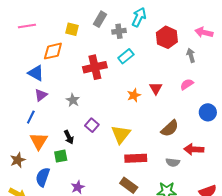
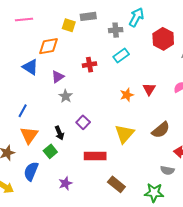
gray rectangle: (100, 19) -> (88, 16), moved, turned 49
red cross: (95, 67) -> (89, 65), size x0.6
purple triangle: (41, 95) -> (58, 77), moved
yellow triangle: (121, 134) -> (124, 134), moved
green square: (61, 156) -> (50, 151), turned -32
red rectangle: (136, 158) -> (95, 156), moved
gray semicircle: (173, 162) -> (167, 170), moved

